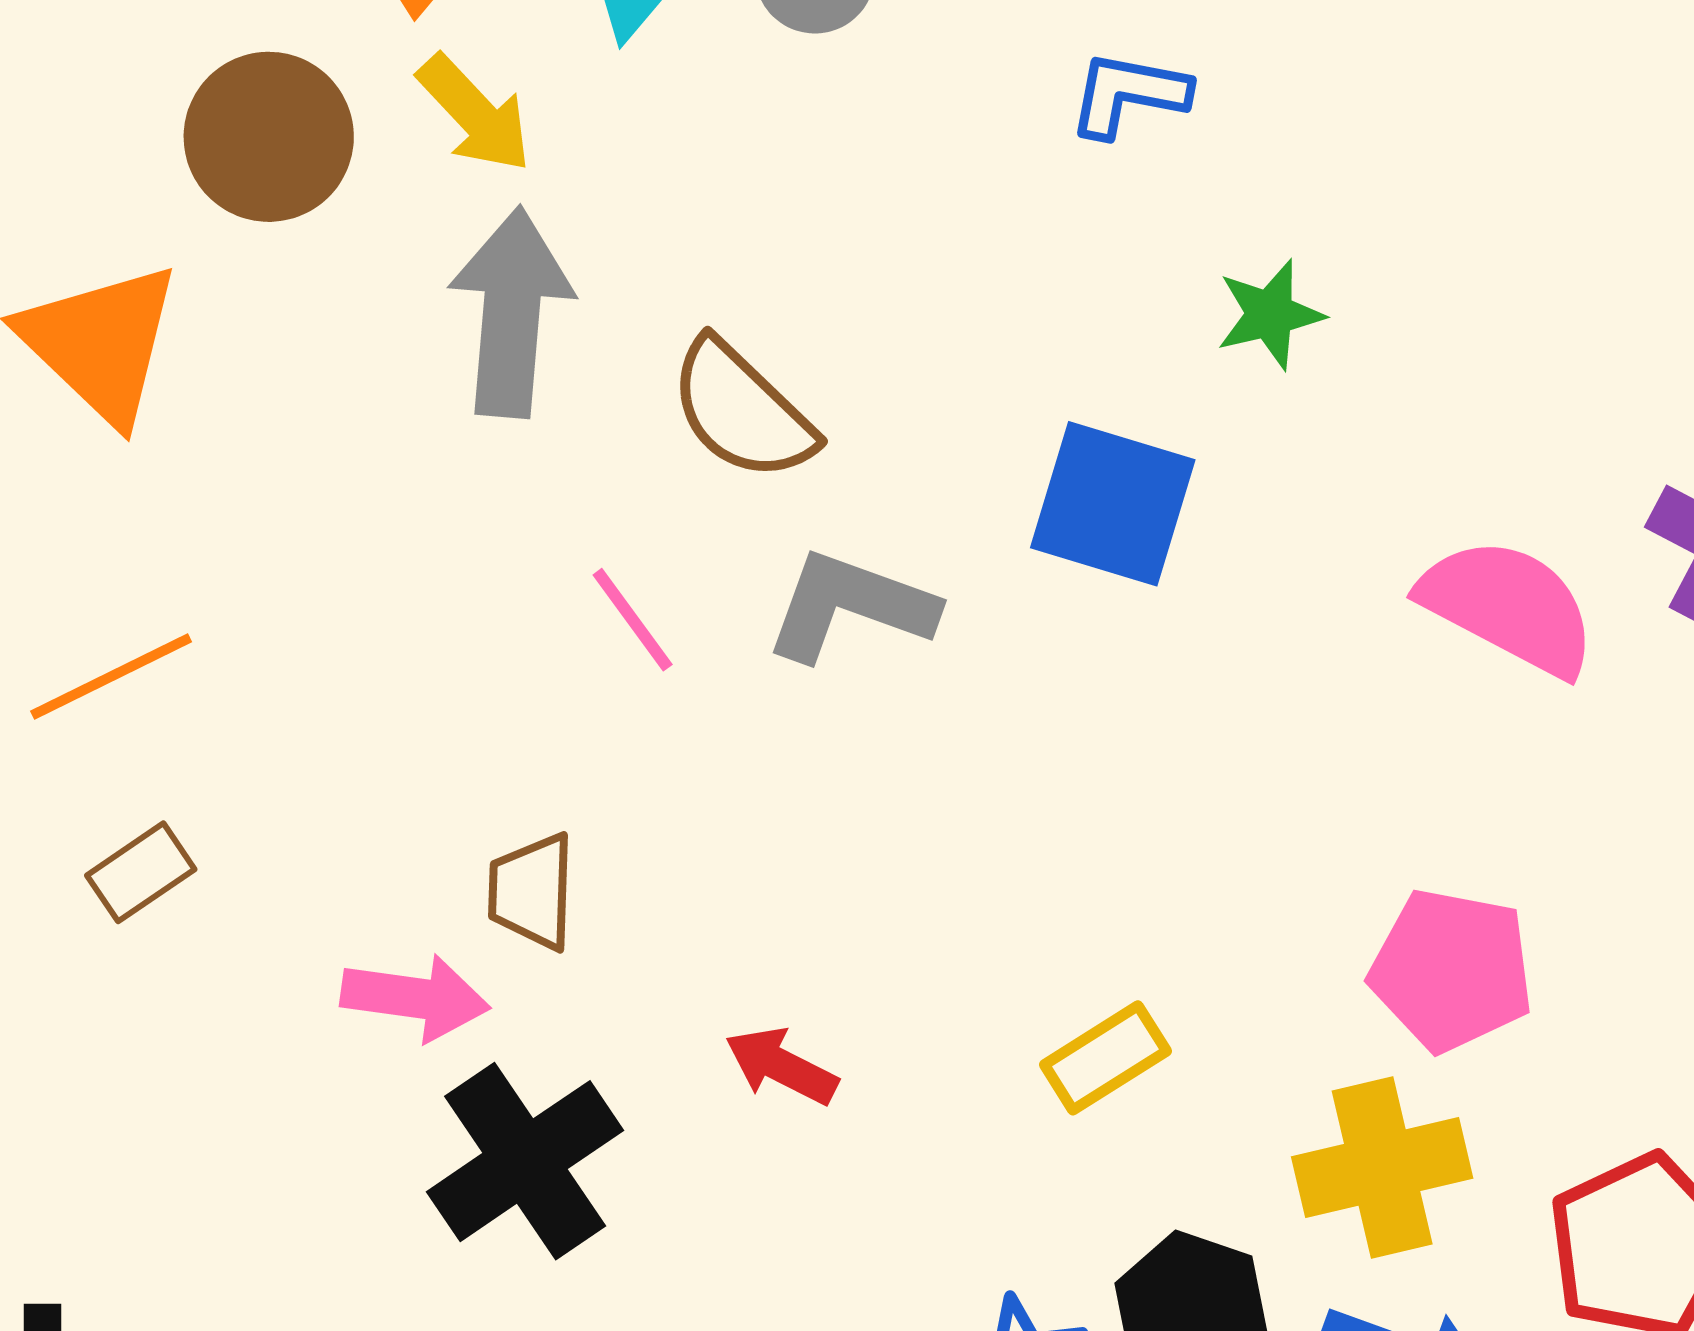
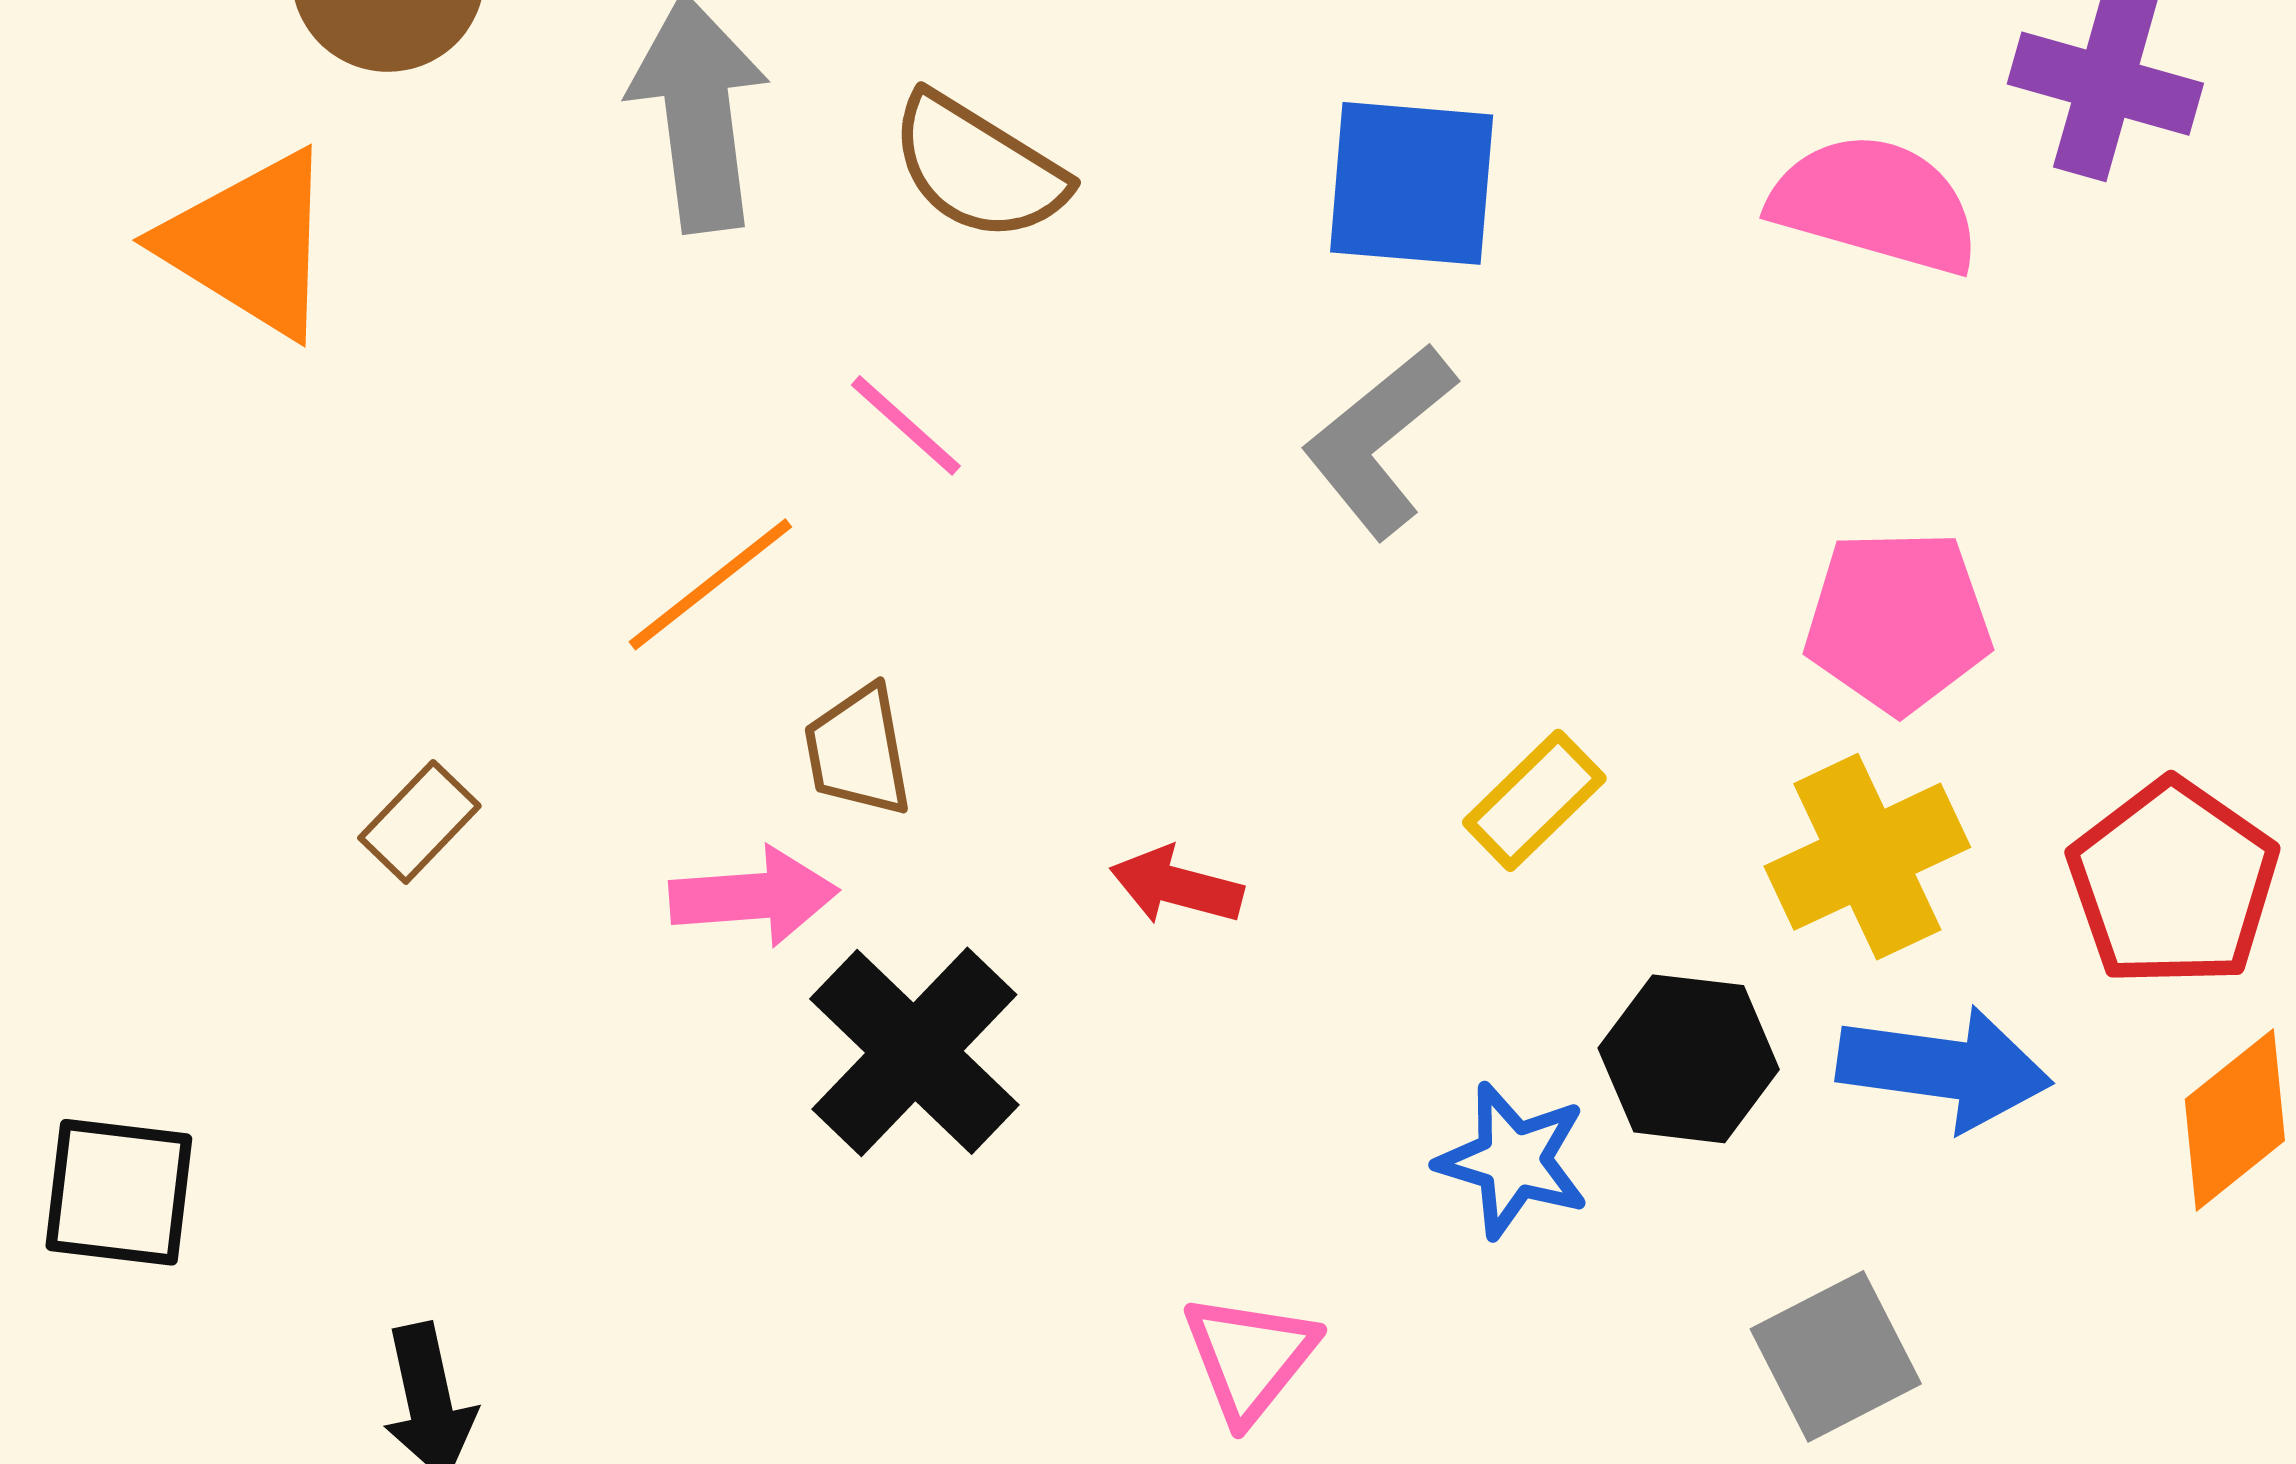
gray L-shape: (850, 606) -> (1379, 441), moved, turned -47
orange line: (111, 676) -> (710, 584), moved

